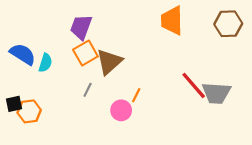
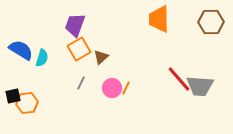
brown triangle: (109, 62) -> (101, 57), size x0.6
pink circle: (121, 110) -> (112, 88), moved

